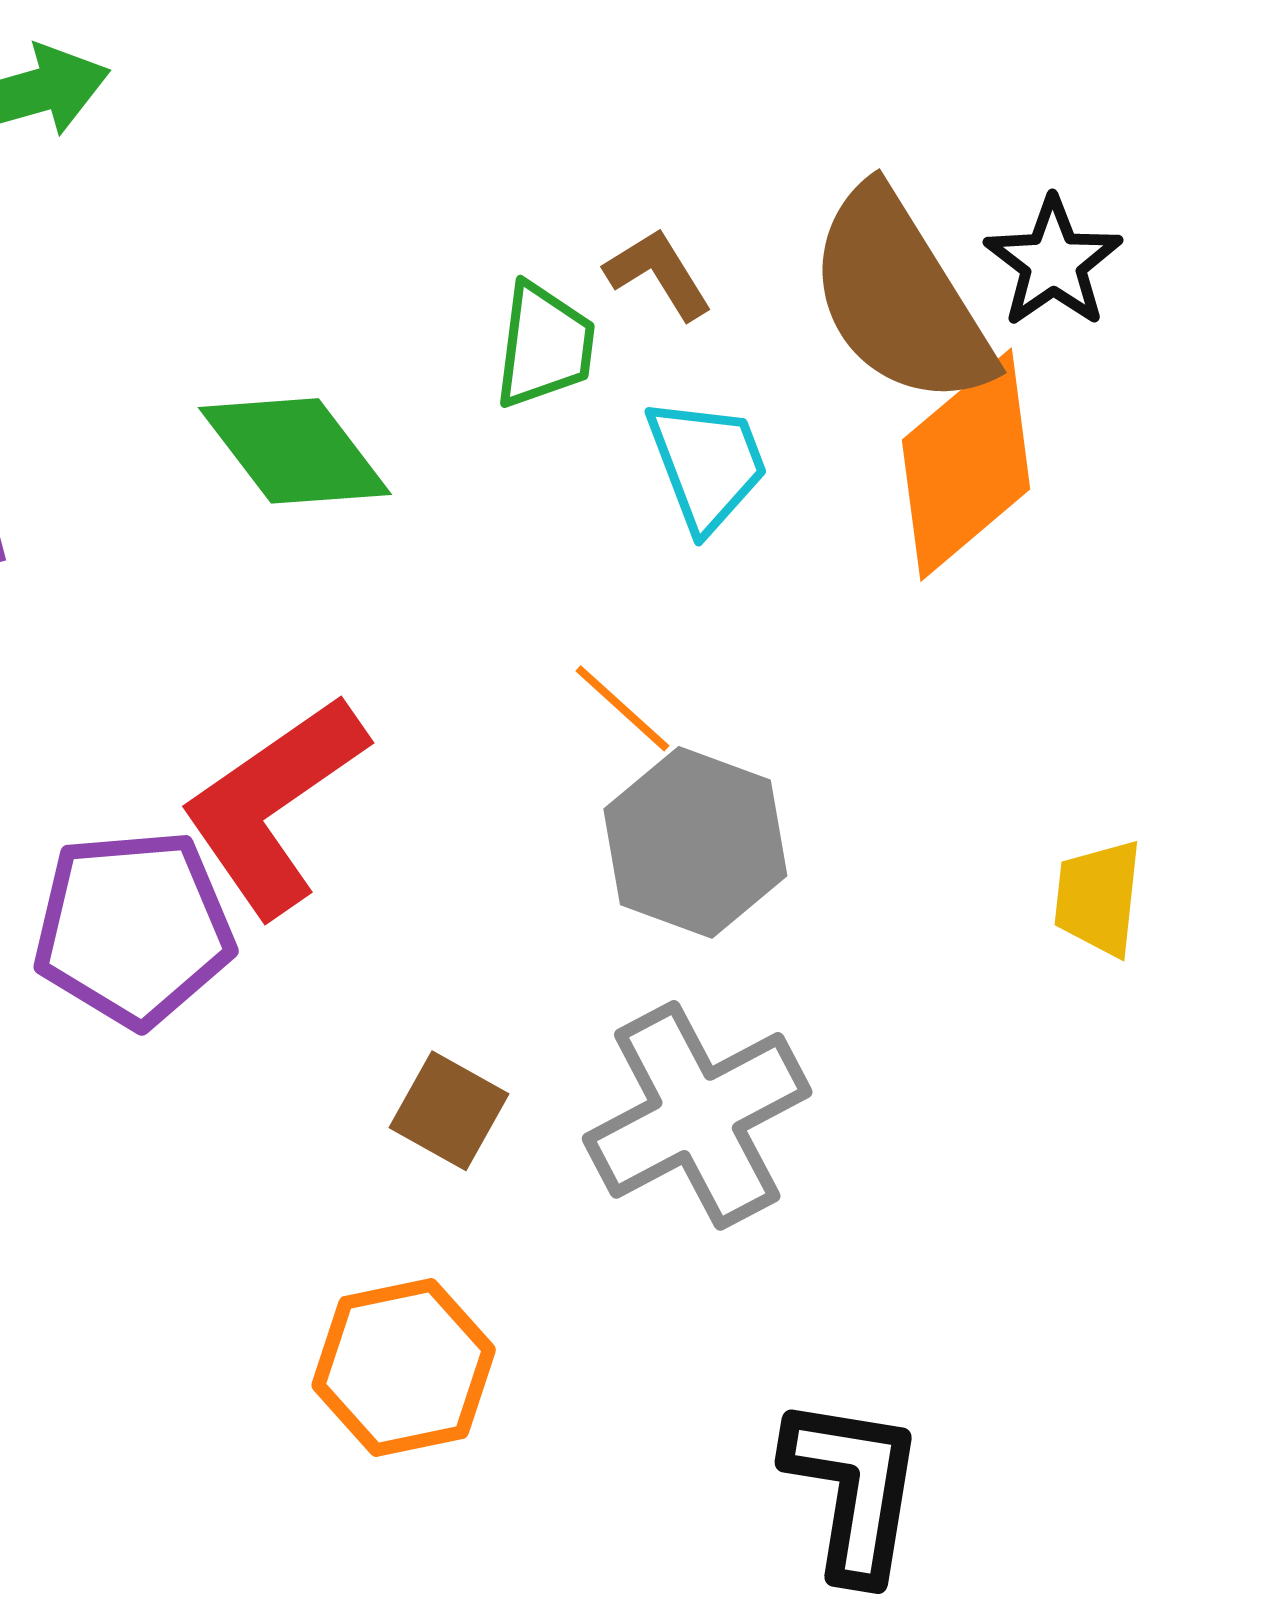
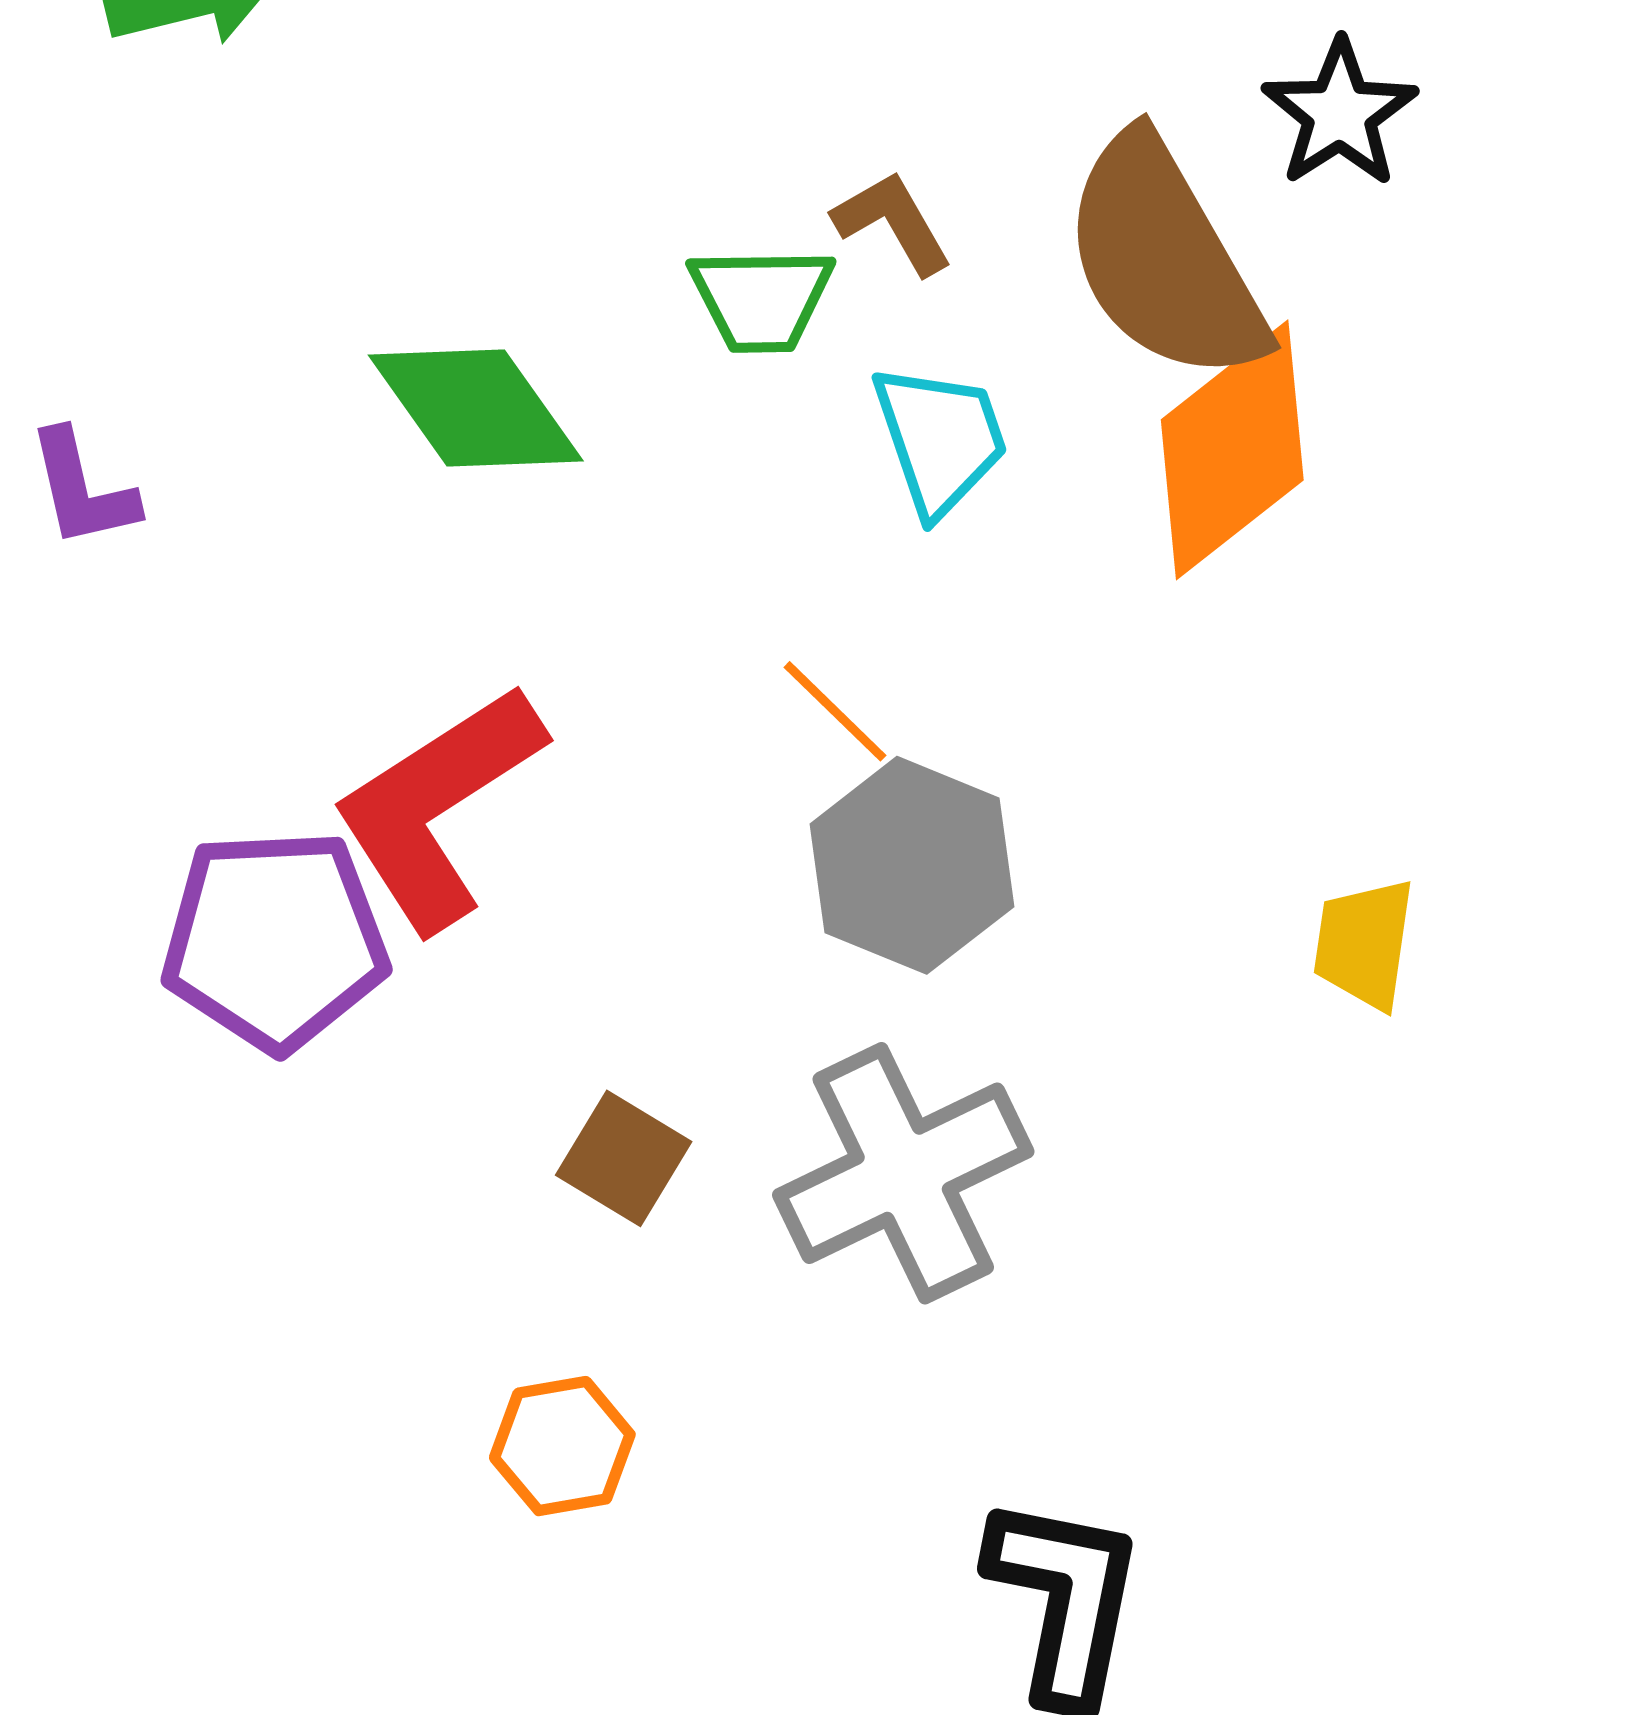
black star: (1053, 262) -> (1340, 113), moved
green trapezoid: (544, 345) -> (761, 299), turned 80
orange hexagon: (404, 1368) -> (562, 1446), size x0.7

